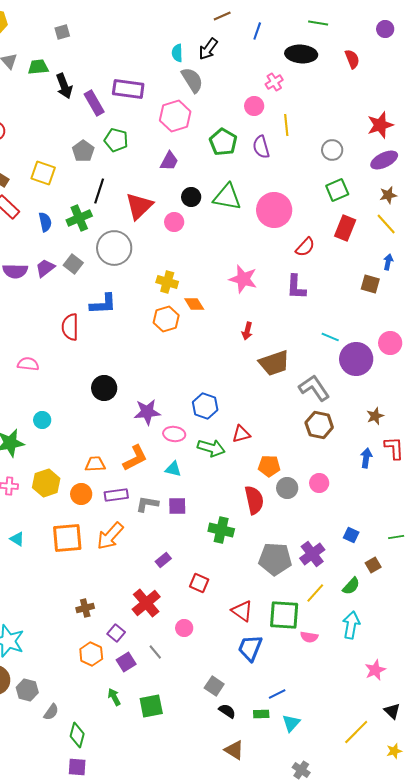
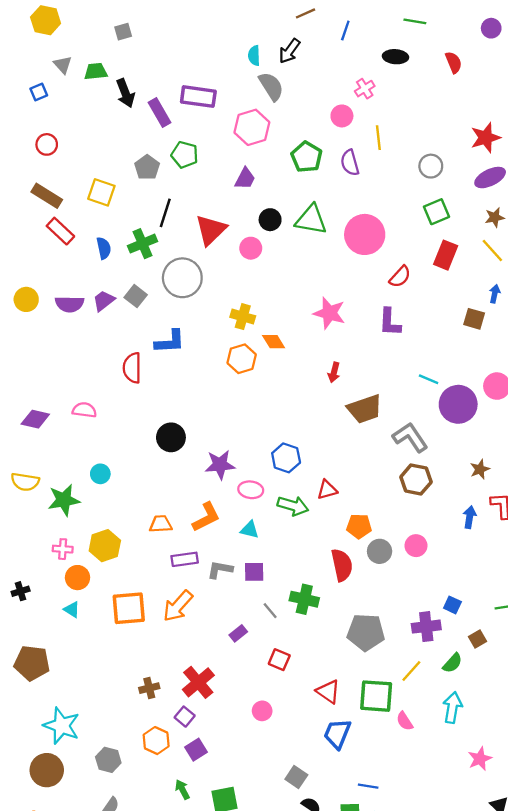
black ellipse: (301, 54) -> (395, 57), size x0.7
orange circle: (81, 494) -> (77, 578), moved
purple cross: (312, 554) -> (426, 627), moved, turned 30
red cross: (146, 603) -> (198, 682), moved
pink semicircle: (309, 637) -> (405, 721), turned 48
gray line: (155, 652) -> (270, 611), moved
gray hexagon: (27, 690) -> (108, 760), moved
blue line: (277, 694) -> (368, 786), turned 36

